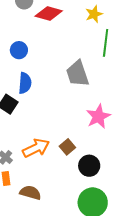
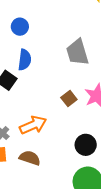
brown square: (67, 147) -> (69, 98), moved
brown semicircle: (30, 193) -> (30, 158), moved

